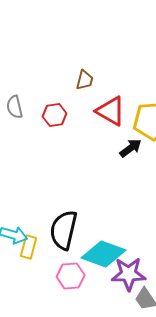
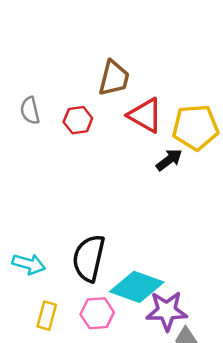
brown trapezoid: (85, 80) -> (114, 78), size x1.5
yellow rectangle: (29, 247) -> (47, 316), moved

